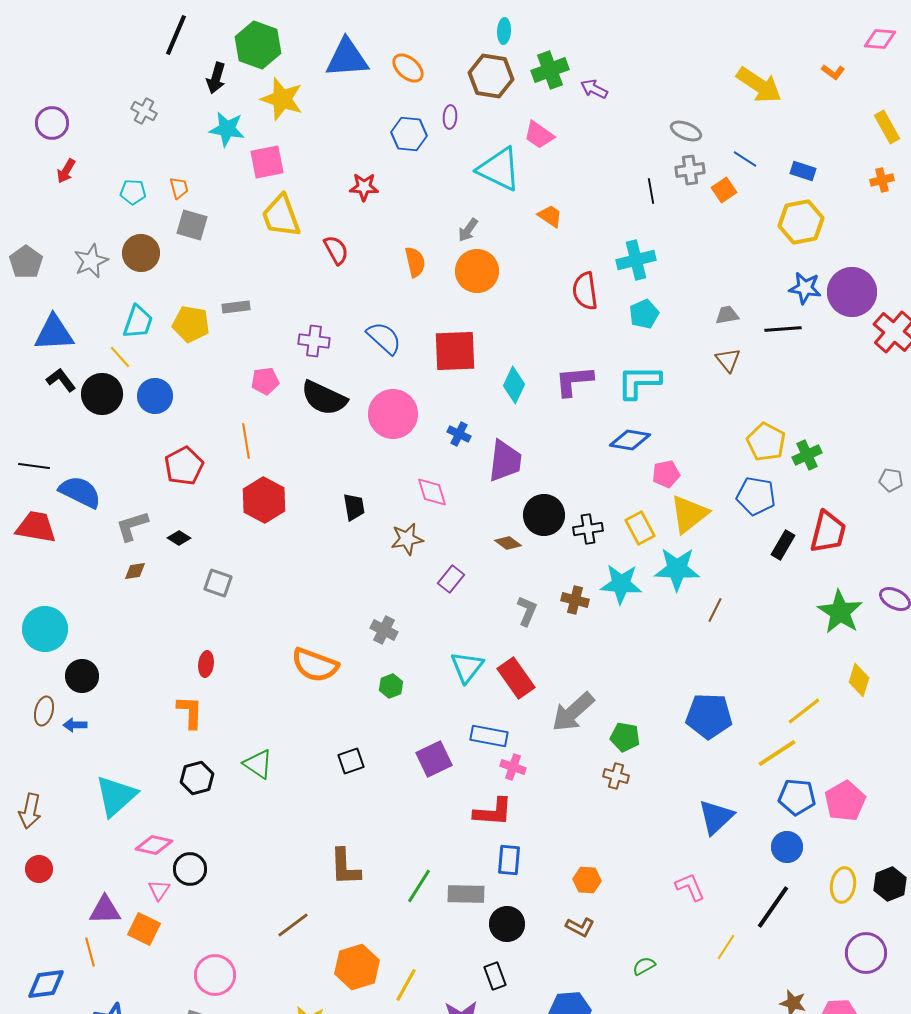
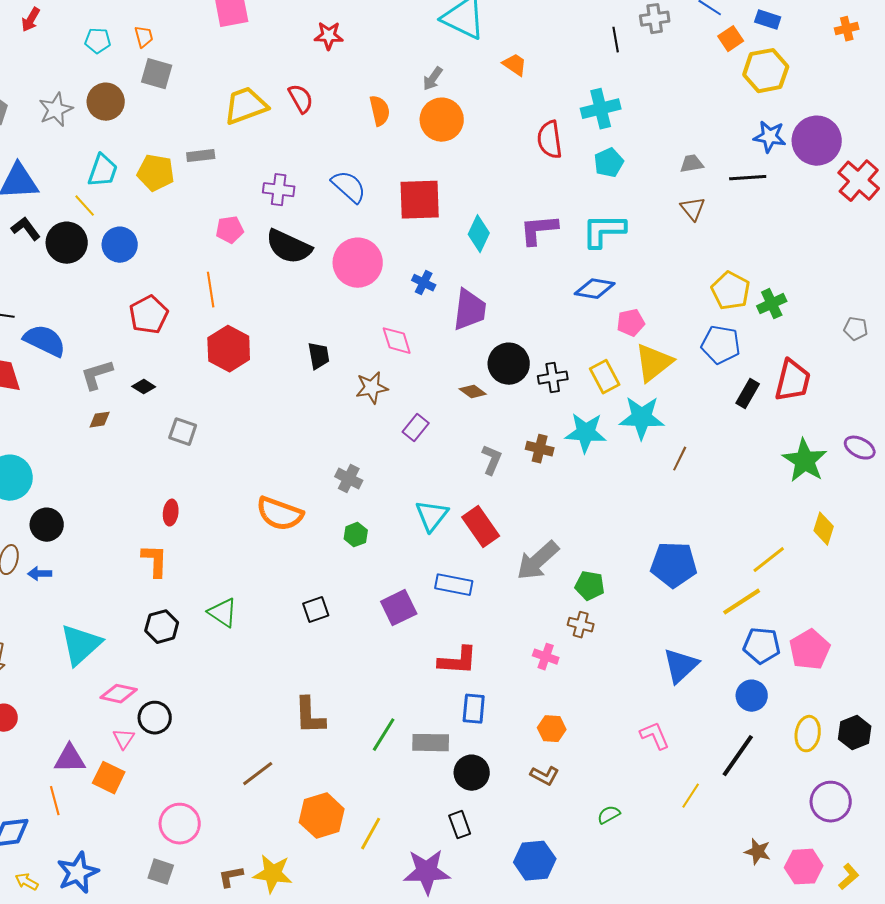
orange square: (724, 190) -> (731, 39), moved
yellow trapezoid: (281, 216) -> (246, 106), moved, turned 90
pink cross: (513, 767) -> (546, 657), moved

